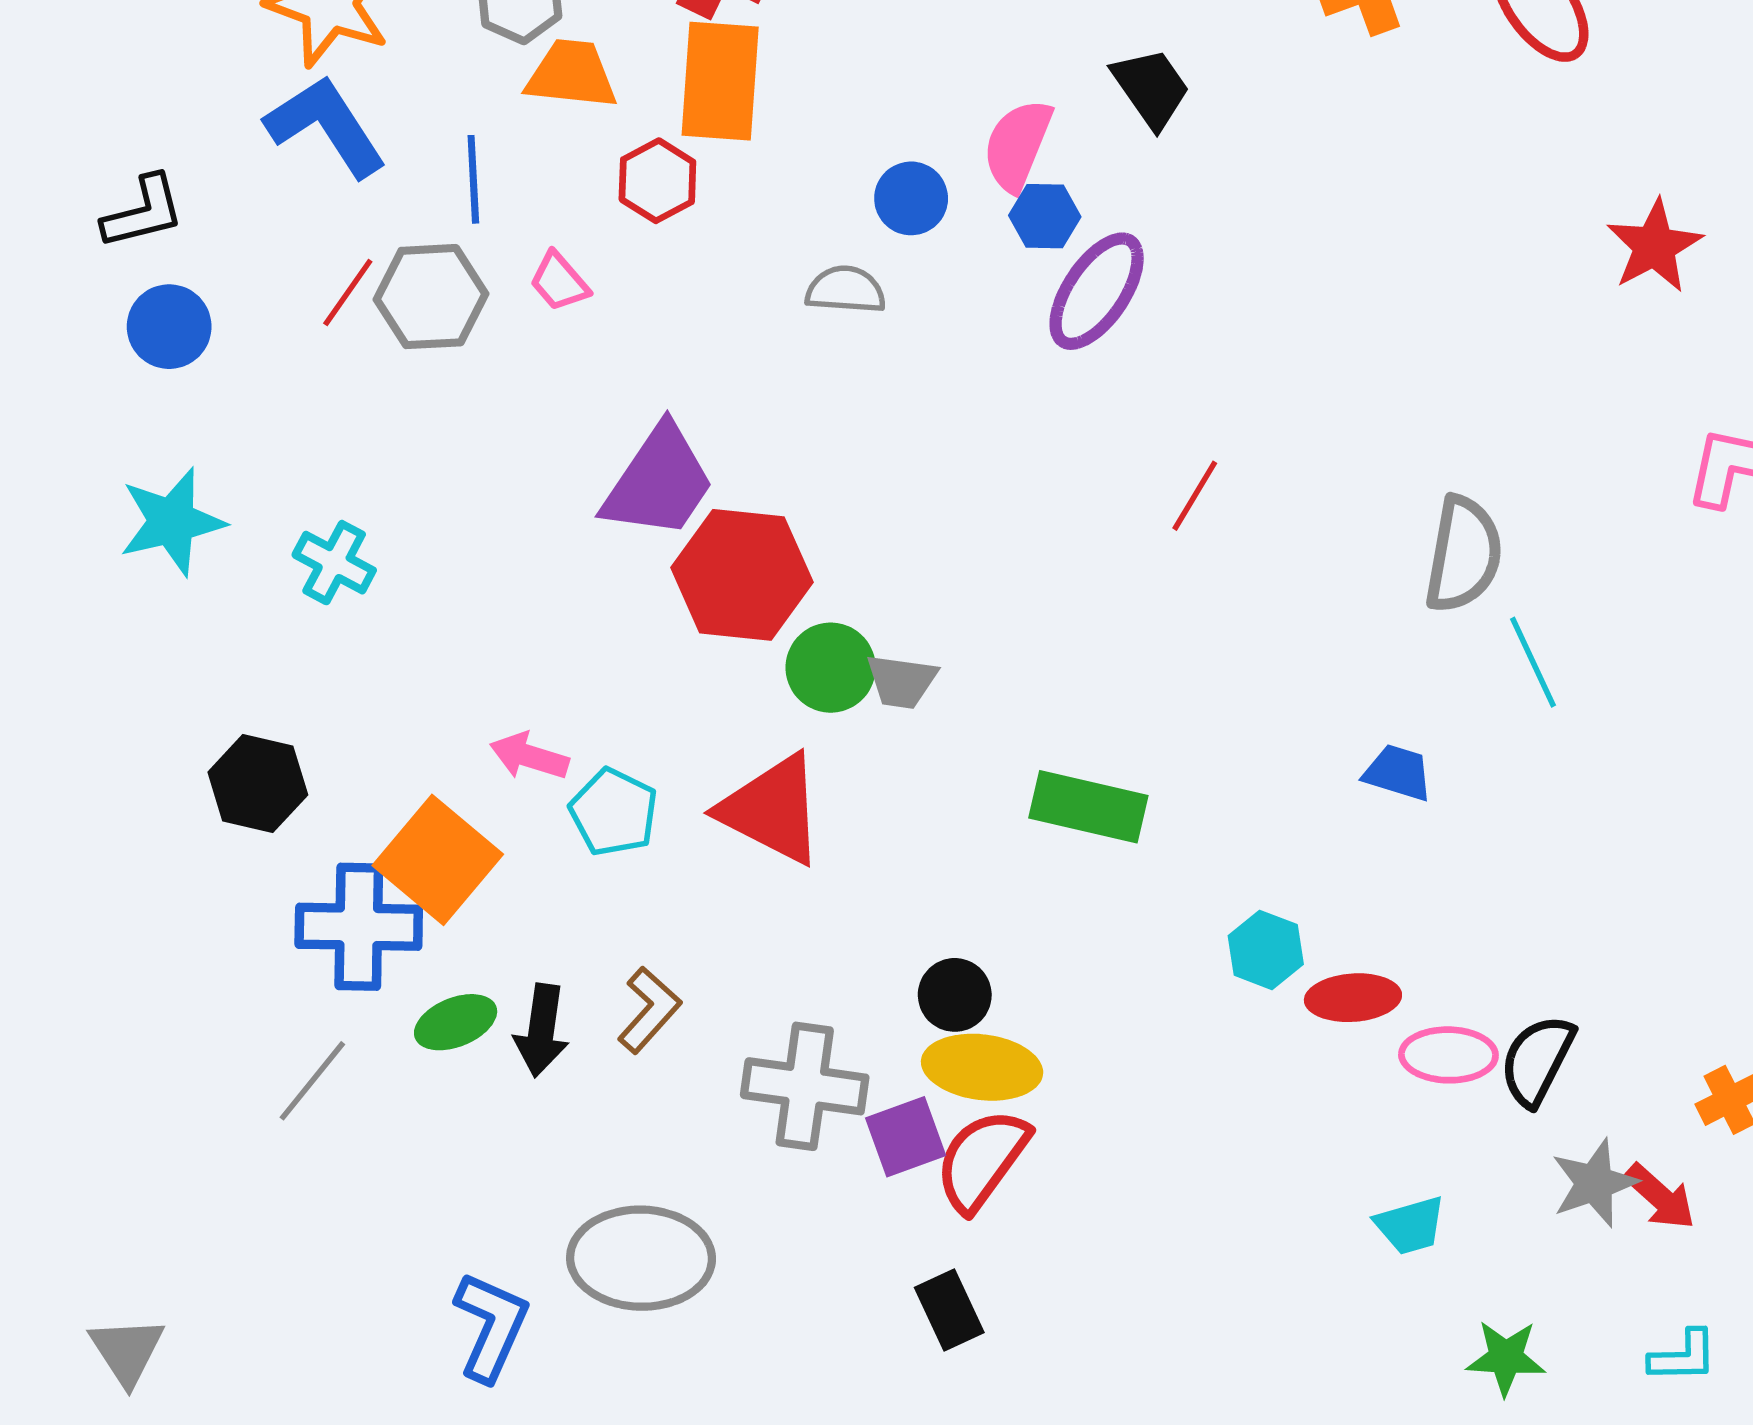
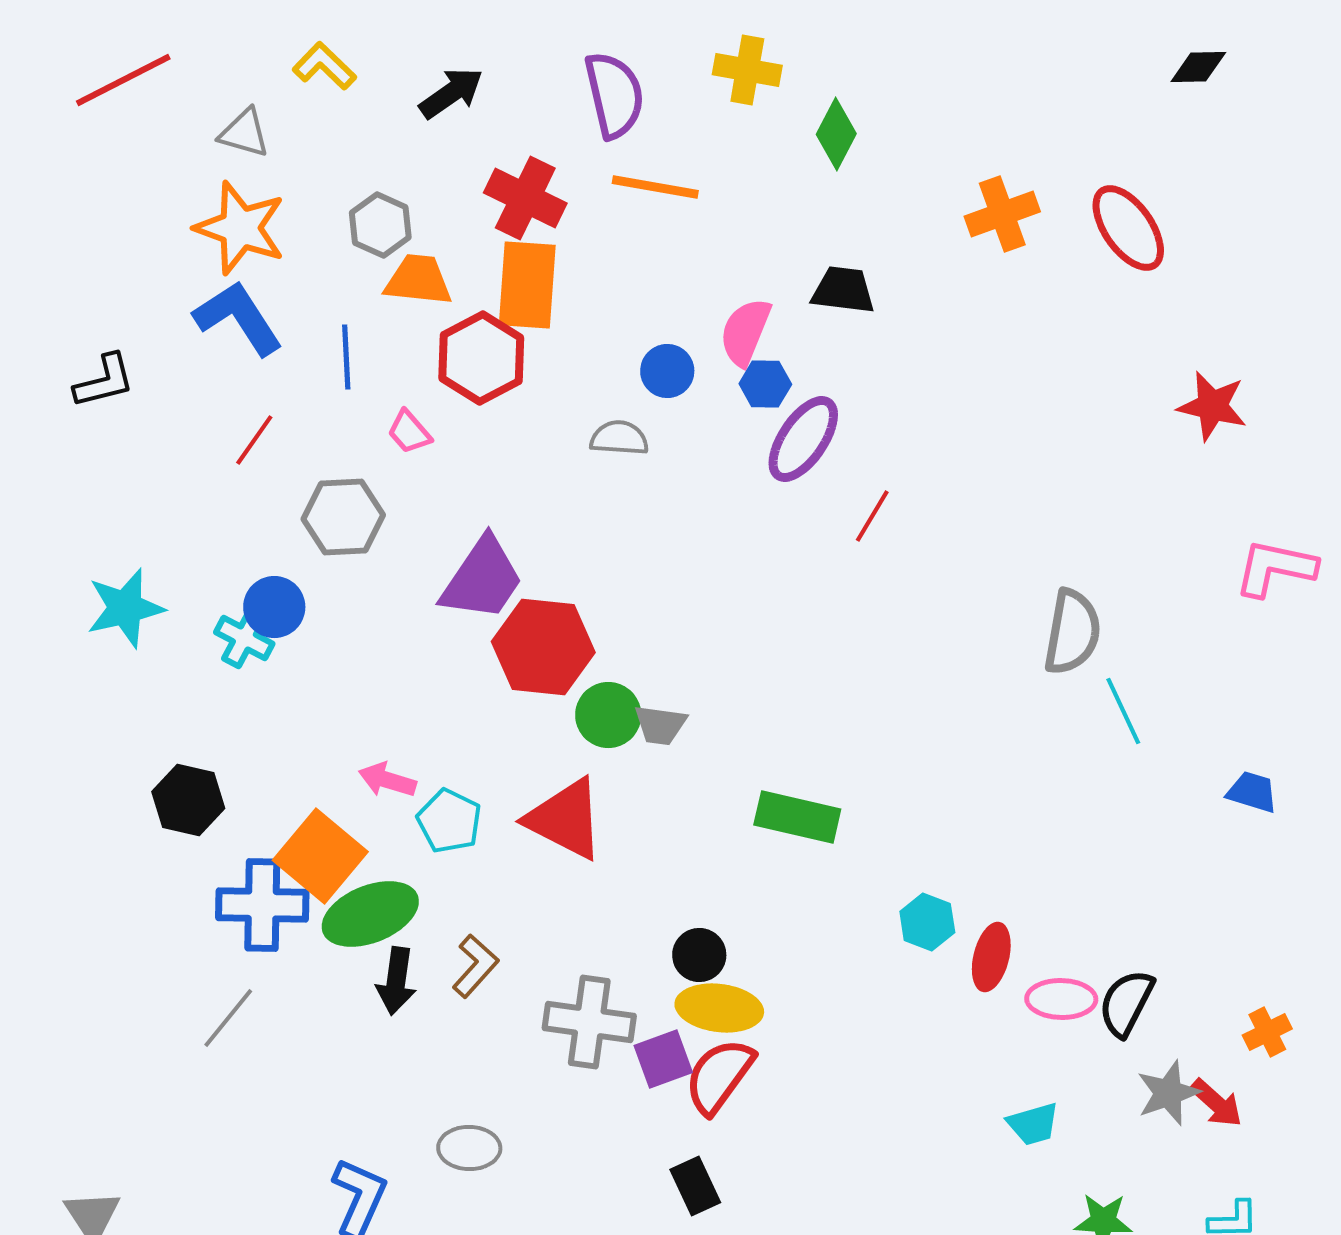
black trapezoid: (1151, 88) -> (843, 290), turned -48
red hexagon: (657, 181) -> (481, 358), size x1.5
red star: (1654, 246) -> (1212, 406), turned -30
gray hexagon: (431, 297) -> (343, 517), moved
blue circle: (169, 327) -> (274, 607), moved
red line: (1195, 496) -> (872, 516), moved
blue trapezoid: (1398, 773) -> (1252, 792), moved
red ellipse: (1353, 998) -> (991, 957), turned -72
green ellipse: (456, 1022) -> (370, 914), moved, size x1.6
gray ellipse: (641, 1258) -> (469, 1148), size x0.6

